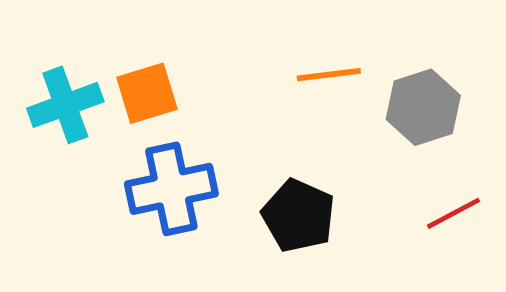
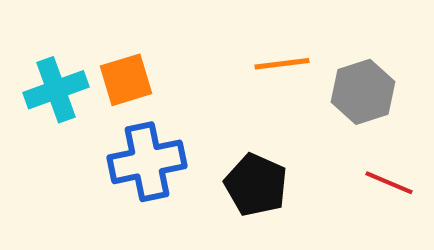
red line: (454, 213) -> (389, 183), turned 51

